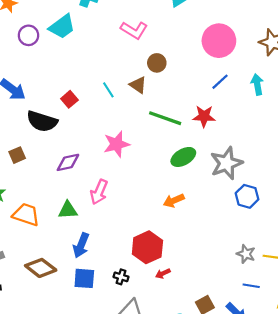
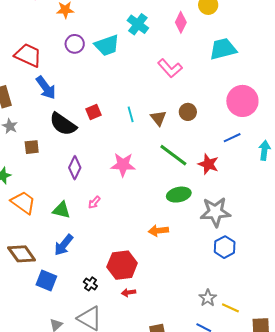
brown circle: (157, 63) -> (188, 112), moved
purple diamond: (68, 162) -> (75, 168), turned -70
pink arrow: (99, 192) -> (94, 202), size x0.6
blue square: (84, 278) -> (46, 280), moved

